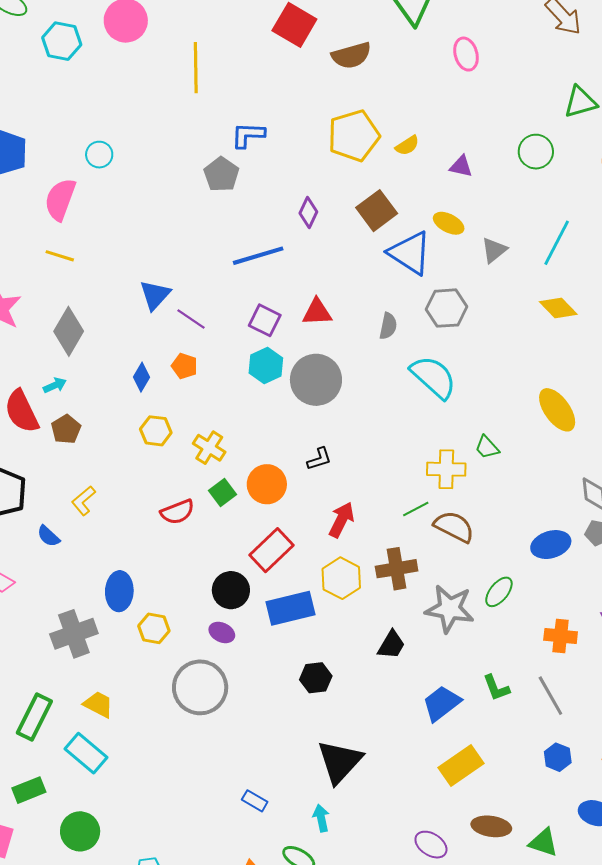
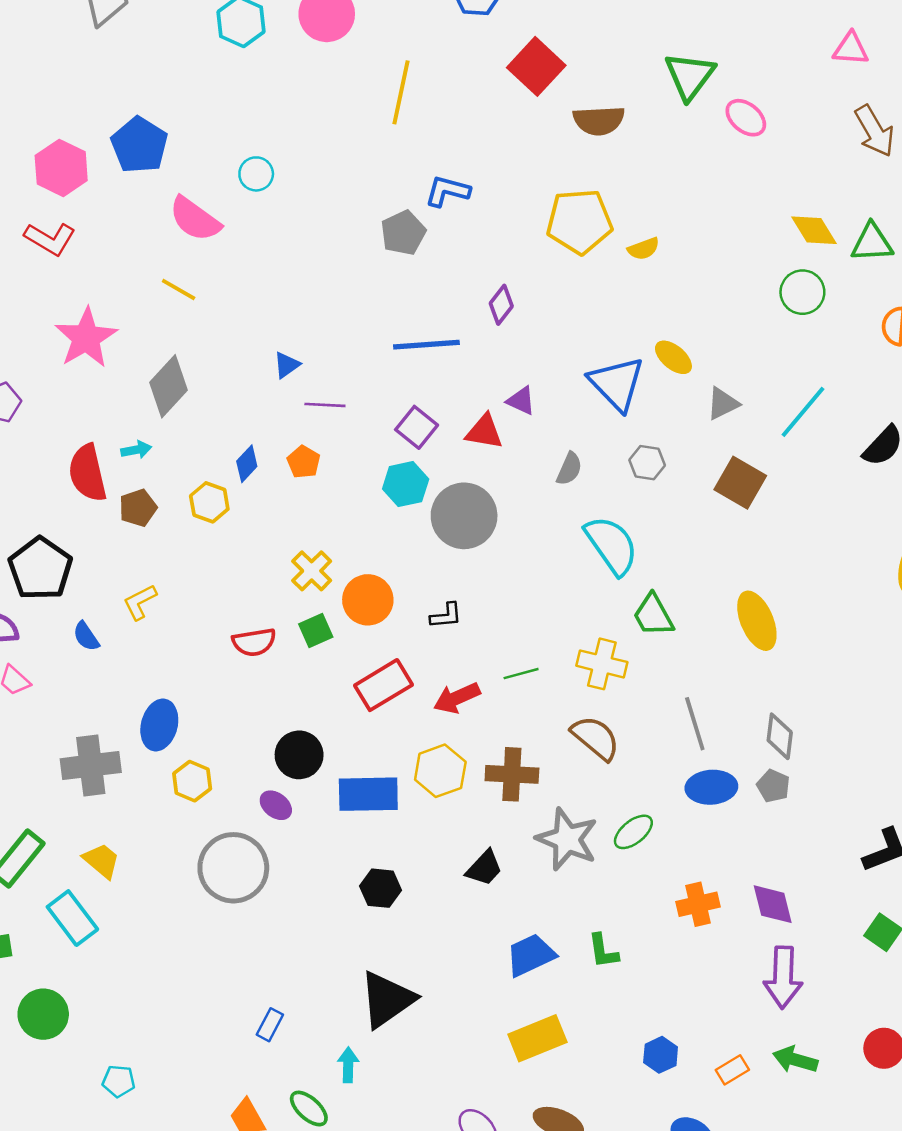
pink ellipse: (466, 54) -> (746, 118), moved, turned -48
purple triangle: (461, 166) -> (521, 401), moved
pink semicircle: (60, 199) -> (195, 219), turned -87
brown square: (377, 211) -> (740, 483), moved, turned -36
blue triangle: (155, 295) -> (287, 365), size x0.7
gray hexagon: (446, 308) -> (647, 463), size x0.7
yellow diamond: (558, 308) -> (814, 230), moved
purple line: (191, 319) -> (325, 405), turned -44
yellow hexagon: (156, 431) -> (209, 502), moved
green trapezoid: (487, 447) -> (653, 615), moved, size x1.4
orange circle: (267, 484) -> (368, 600), moved
green line: (416, 509) -> (521, 674), moved
red arrow: (341, 520) -> (457, 698), turned -153
red rectangle: (272, 550) -> (383, 685), moved
orange cross: (561, 636) -> (698, 904), turned -32
gray line: (550, 696) -> (695, 724), moved
blue rectangle: (255, 801) -> (270, 1025), turned 75

